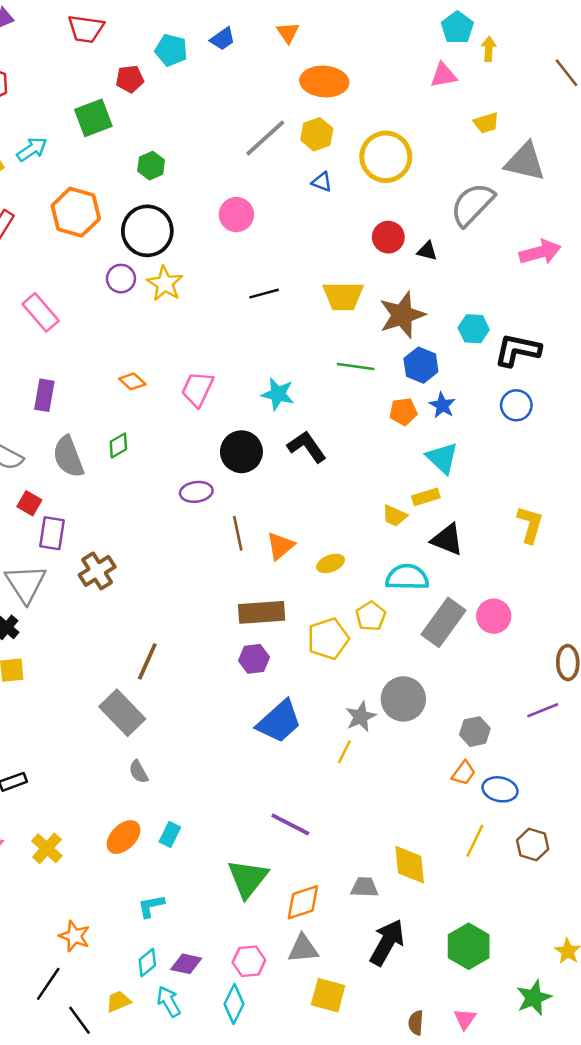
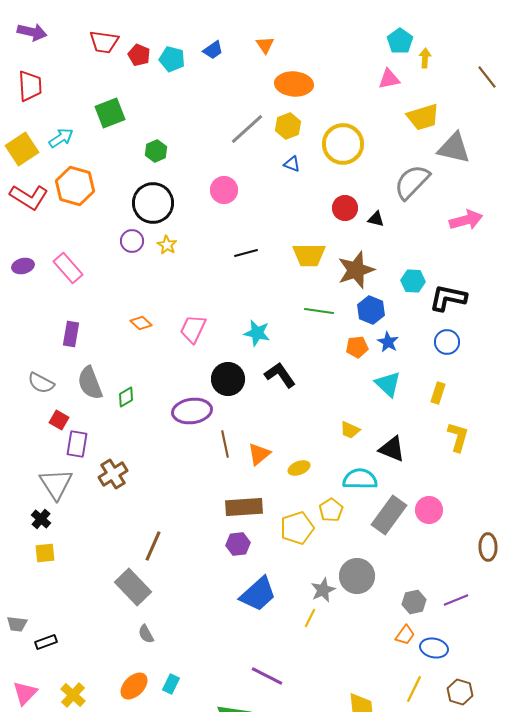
red pentagon: (130, 79) -> (139, 55), moved, turned 30
yellow trapezoid: (486, 123) -> (423, 117), size x1.6
orange hexagon: (76, 212) -> (75, 186), moved
yellow star: (165, 284) -> (167, 245), size x0.7
green diamond: (118, 445) -> (126, 397), moved
purple ellipse: (196, 492) -> (192, 411), size x1.5
yellow rectangle: (426, 497) -> (438, 393), moved, turned -55
purple line: (543, 710) -> (456, 600), moved

